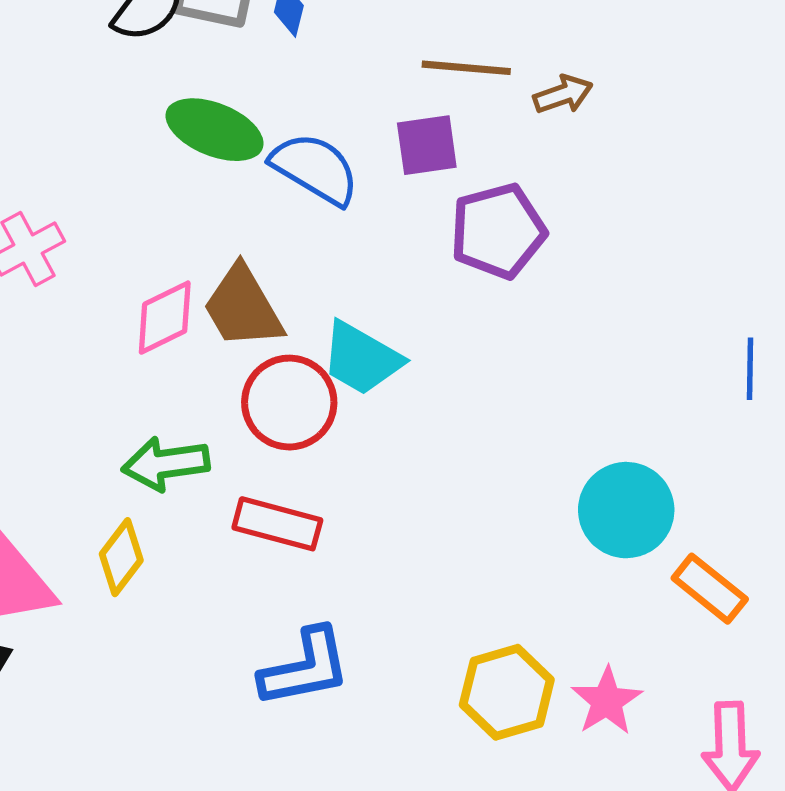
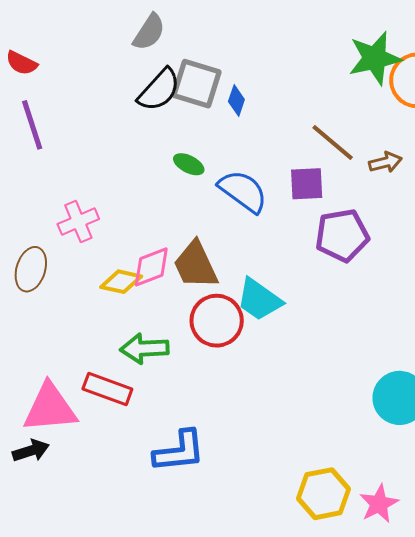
brown line: (466, 68) -> (333, 142), turned 30
green ellipse: (215, 130) -> (189, 164), size x0.6
red rectangle: (277, 524) -> (107, 389), moved
yellow diamond: (121, 557) -> (121, 282), moved, turned 60
blue L-shape: (305, 668) -> (179, 451), moved

